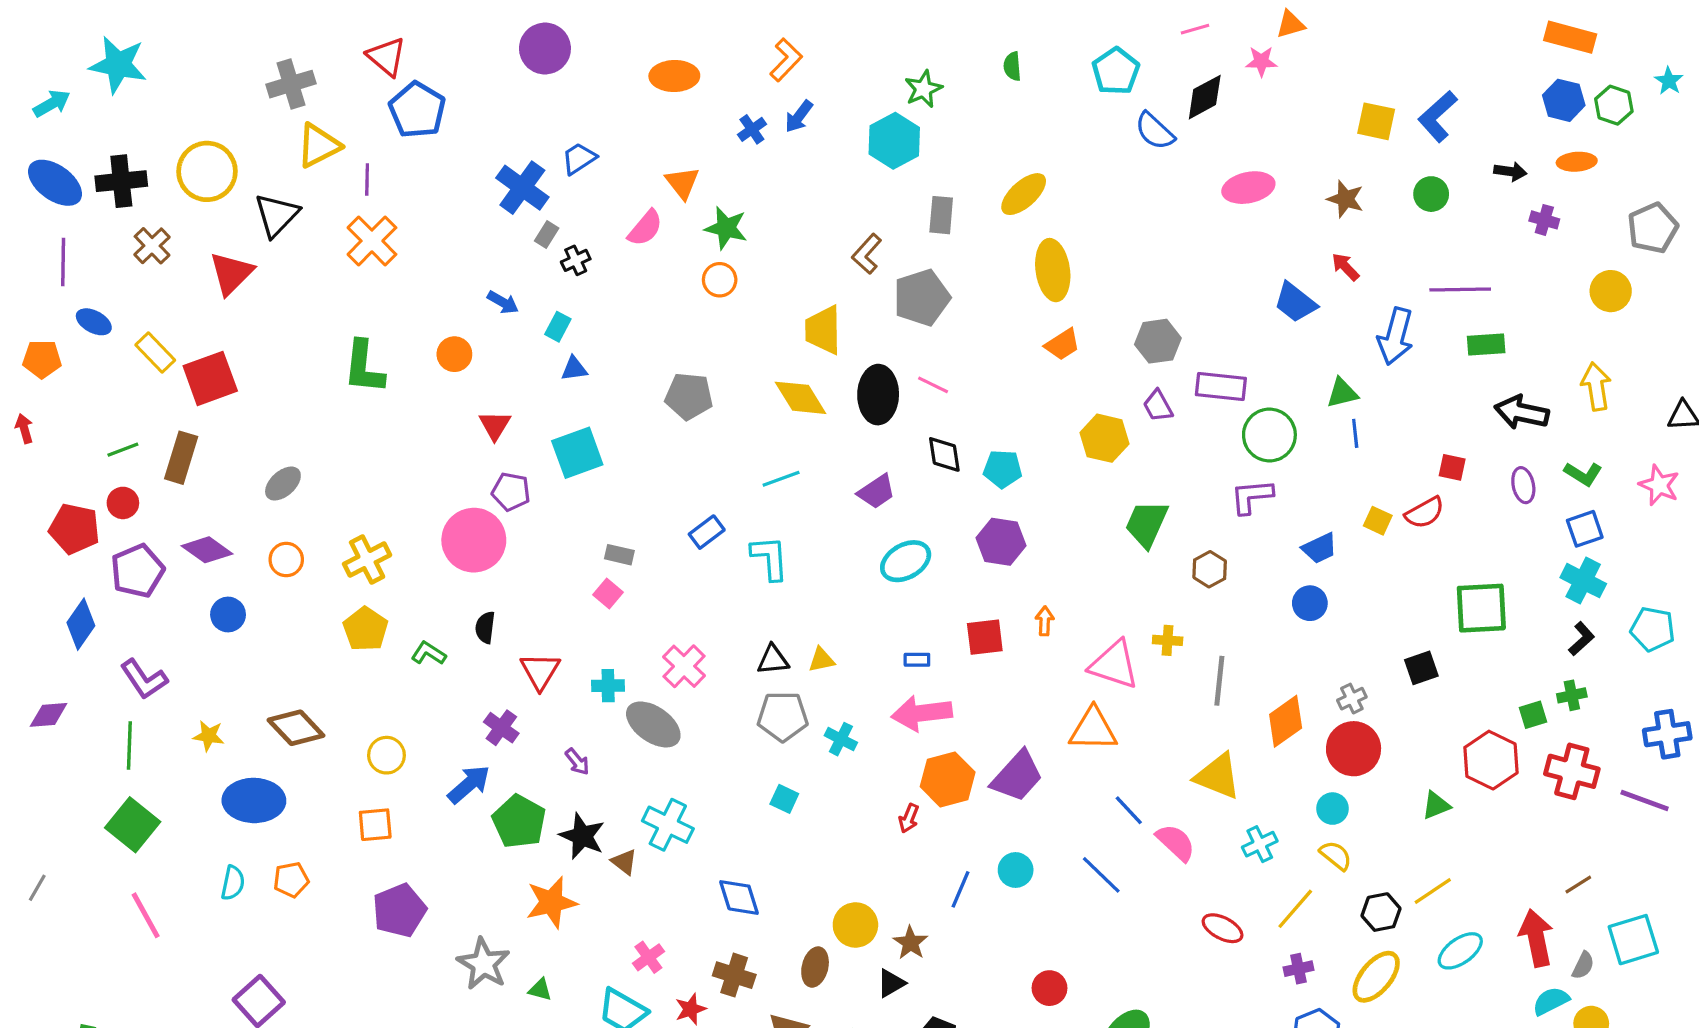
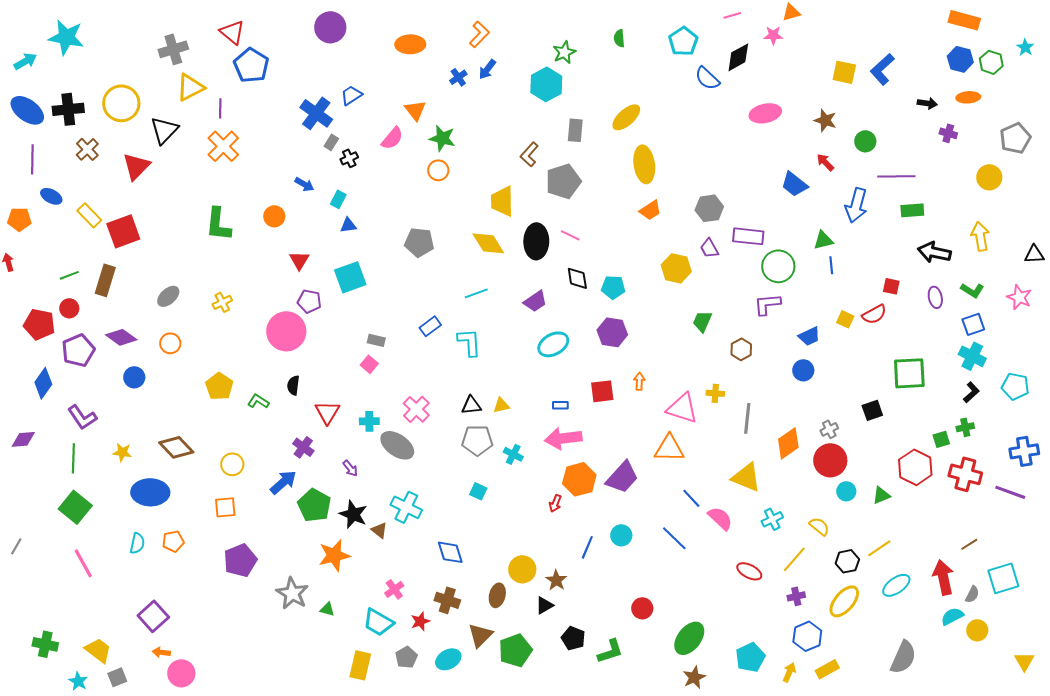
green circle: (1431, 194) -> (865, 141), moved
green trapezoid: (1147, 524) -> (702, 321), size x0.7
yellow cross: (367, 560) -> (222, 302), moved, size x0.7
cyan circle: (1332, 809) -> (846, 491), moved

